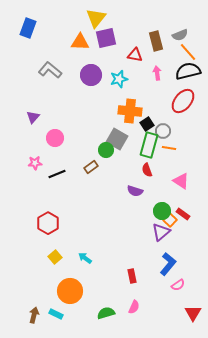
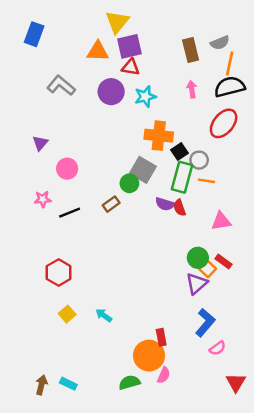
orange line: (188, 52) -> (230, 64), turned 54
red triangle: (135, 55) -> (131, 67), moved
pink triangle: (181, 181) -> (221, 221), turned -42
purple semicircle: (135, 191) -> (165, 204), moved
orange circle: (70, 291) -> (149, 356), moved

